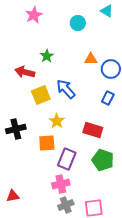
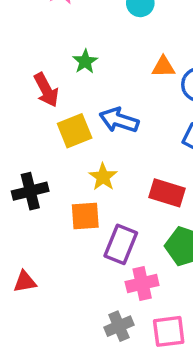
red arrow: (25, 72) -> (46, 90), turned -132
blue arrow: (66, 89) -> (119, 120), turned -30
pink cross: (61, 184) -> (142, 283), moved
red triangle: (13, 196) -> (25, 282), moved

